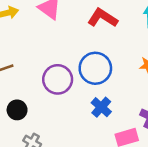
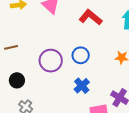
blue circle: (95, 68) -> (81, 55), size x0.7

